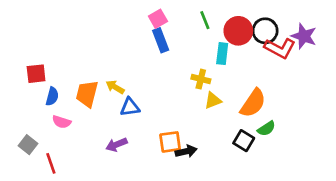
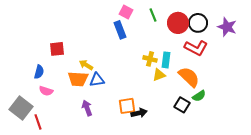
pink square: (158, 19) -> (126, 12), moved, turned -32
red L-shape: (280, 48) -> (196, 48), moved
cyan rectangle: (222, 54) -> (166, 60), moved
red square: (36, 74) -> (57, 49), moved
orange trapezoid: (87, 94) -> (78, 79), moved, turned -100
orange semicircle: (253, 103) -> (189, 77), turned -80
gray square: (28, 145) -> (21, 108), size x1.6
purple arrow: (116, 145) -> (87, 108), turned 91

